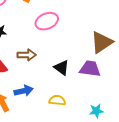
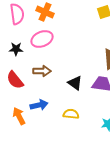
pink ellipse: (47, 21) -> (42, 39), moved

